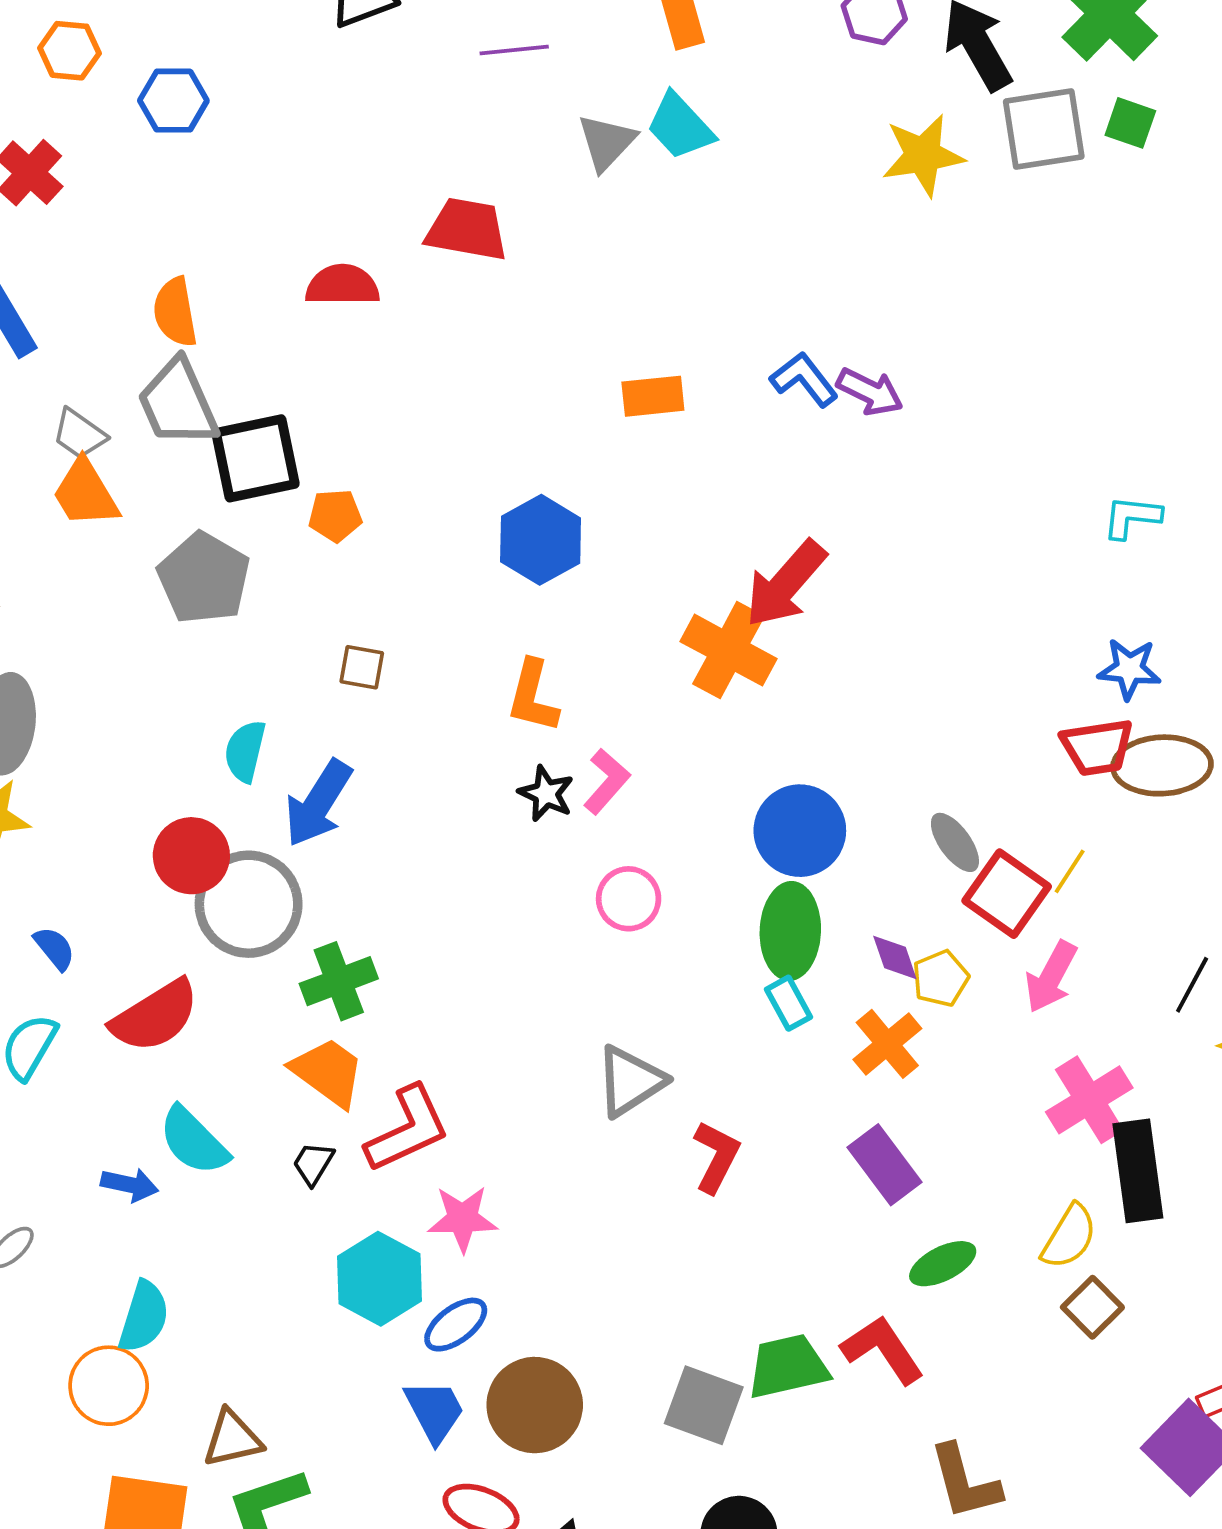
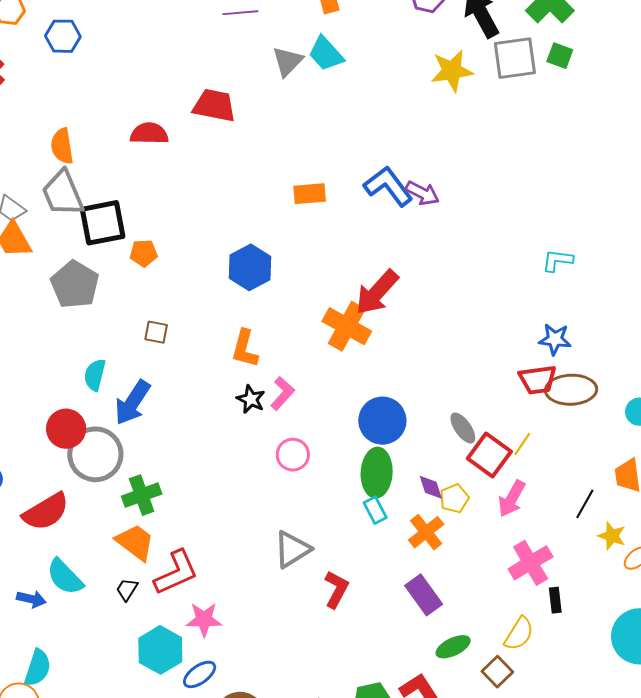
blue L-shape: (804, 379) -> (388, 186), size x1.4
black rectangle: (1138, 1171) -> (555, 600), size x0.5
brown square: (1092, 1307) -> (497, 672), moved

